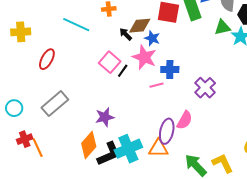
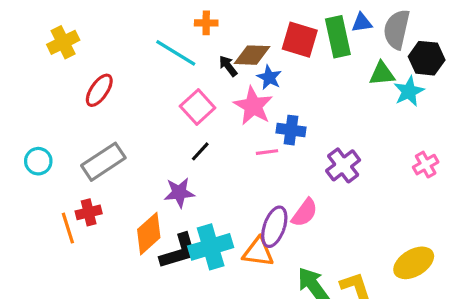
cyan line: (76, 25) -> (176, 53), moved
yellow cross: (21, 32) -> (63, 42), turned -30
black line: (123, 71) -> (200, 151), moved
red cross: (25, 139) -> (89, 212), moved

